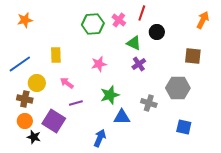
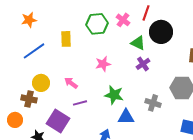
black circle: (157, 32) -> (161, 32), size x1.5
yellow rectangle: (56, 55) -> (66, 39), moved
blue line: (20, 64) -> (34, 51), moved
green star: (110, 95) -> (114, 95), turned 30
orange circle: (25, 121) -> (15, 120), moved

